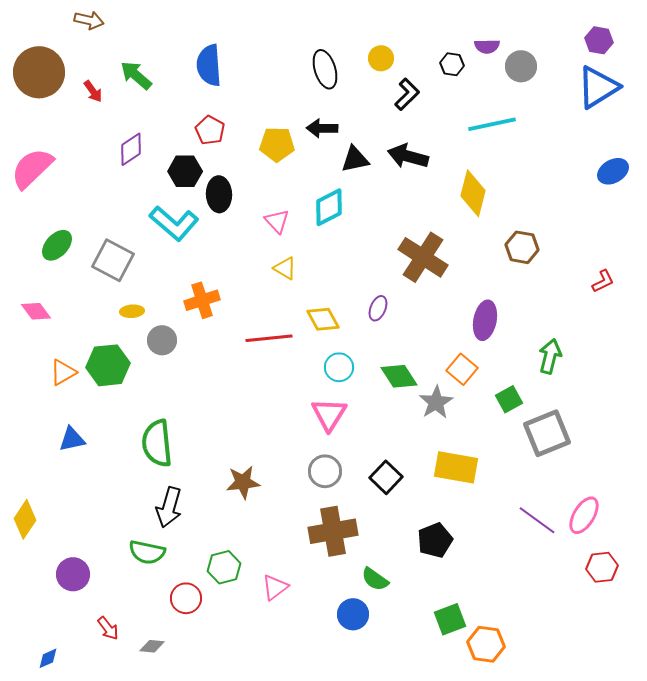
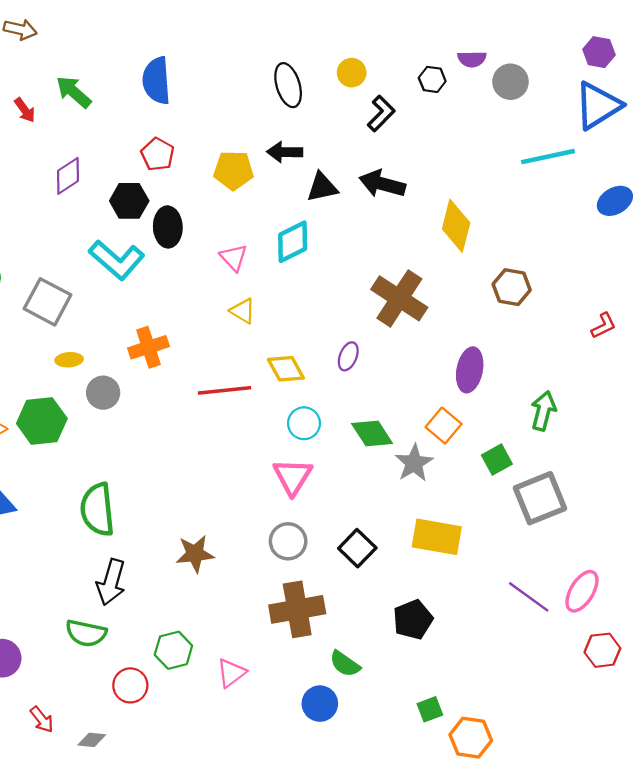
cyan line: (492, 124) -> (548, 157), moved
green square: (450, 619) -> (430, 709), size x0.7

